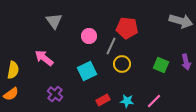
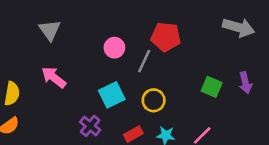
gray triangle: (54, 21) -> (50, 30), moved
yellow circle: (122, 64) -> (154, 100), moved
purple cross: (55, 94) -> (90, 126), moved

